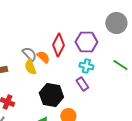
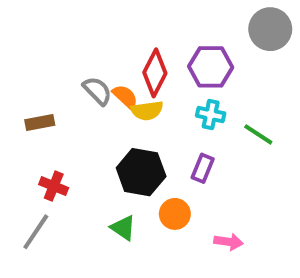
green line: (120, 65) -> (258, 134), moved
yellow semicircle: (30, 67) -> (147, 111), moved, turned -77
purple rectangle: (82, 84) -> (203, 168), moved, turned 56

